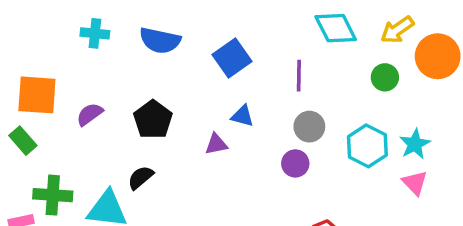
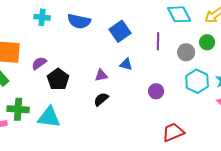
black pentagon: (153, 120) -> (58, 79), moved
gray circle: (309, 127) -> (186, 52), moved
purple triangle: (216, 144) -> (101, 75), moved
black semicircle: (141, 178) -> (101, 99), moved

